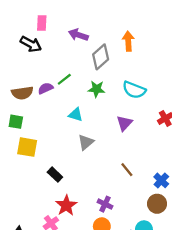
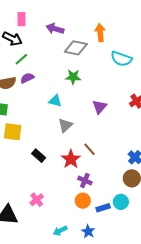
gray diamond: (101, 57) -> (76, 48), turned 55
green line: (64, 79) -> (21, 59), moved
cyan semicircle: (134, 90) -> (121, 59), moved
brown line: (127, 170) -> (89, 149), moved
red star: (66, 205) -> (71, 159), moved

